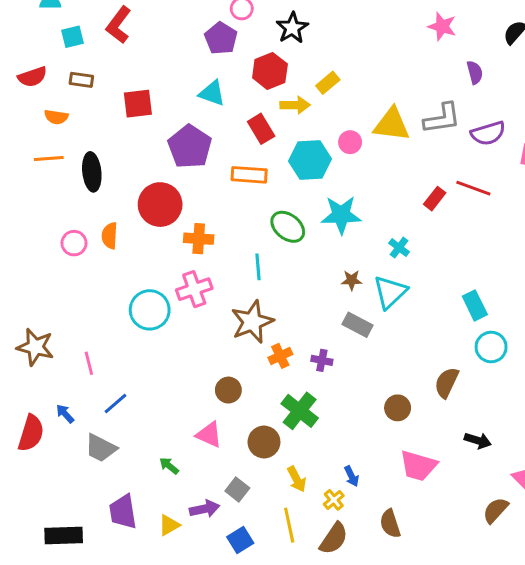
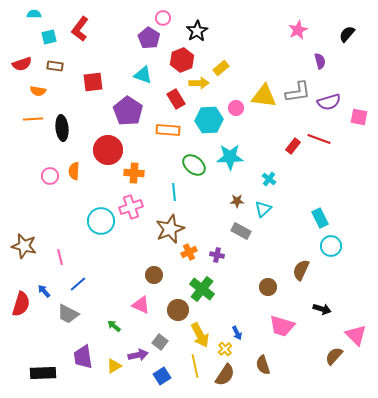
pink star: (442, 26) -> (298, 30), turned 30
cyan triangle: (390, 292) -> (263, 209), size x0.7
yellow arrow: (297, 479) -> (200, 335), size x1.4

